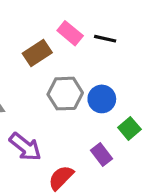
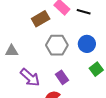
blue circle: (102, 99) -> (87, 44), moved
purple rectangle: (102, 154) -> (62, 77), moved

